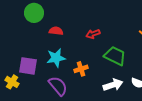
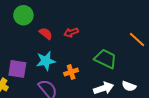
red semicircle: (56, 31) -> (46, 33), turned 32
red arrow: (93, 34) -> (71, 32), moved

